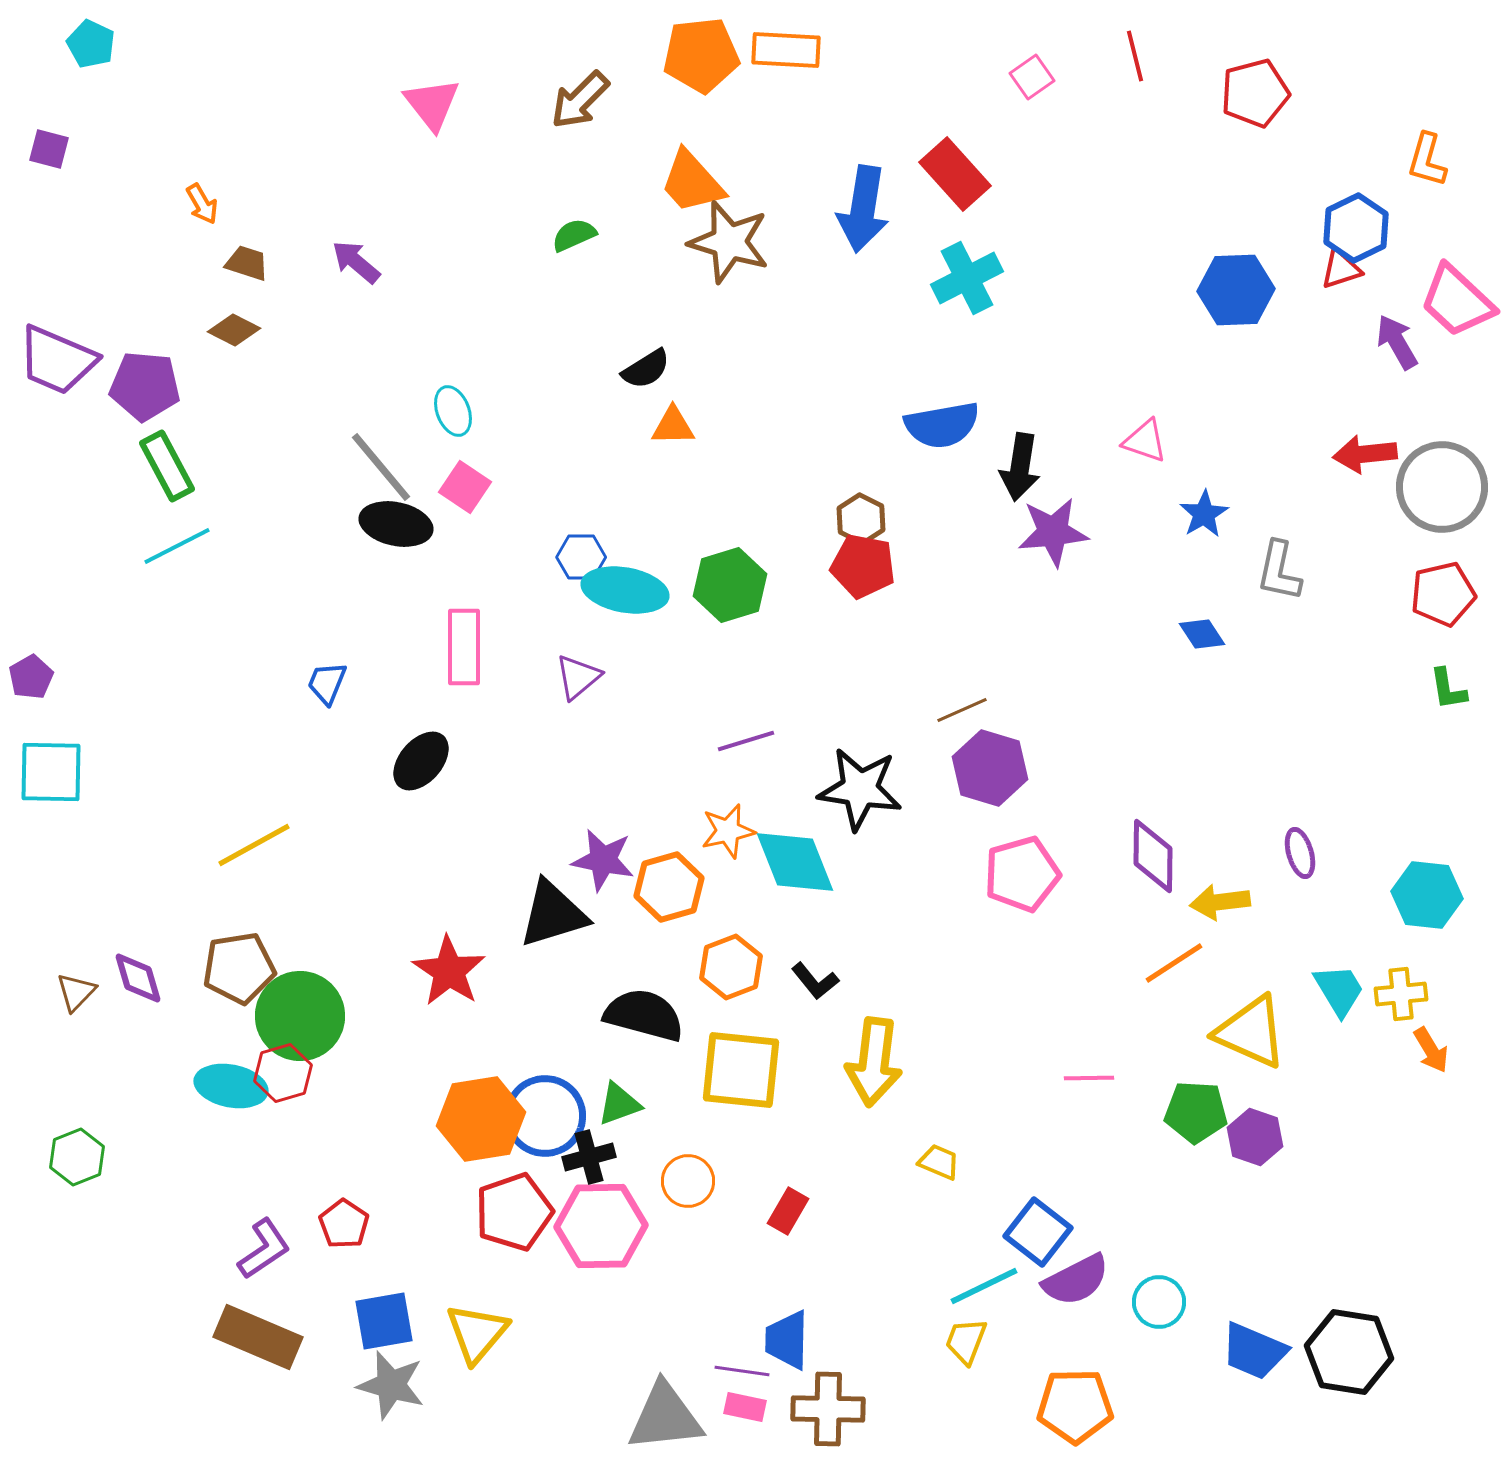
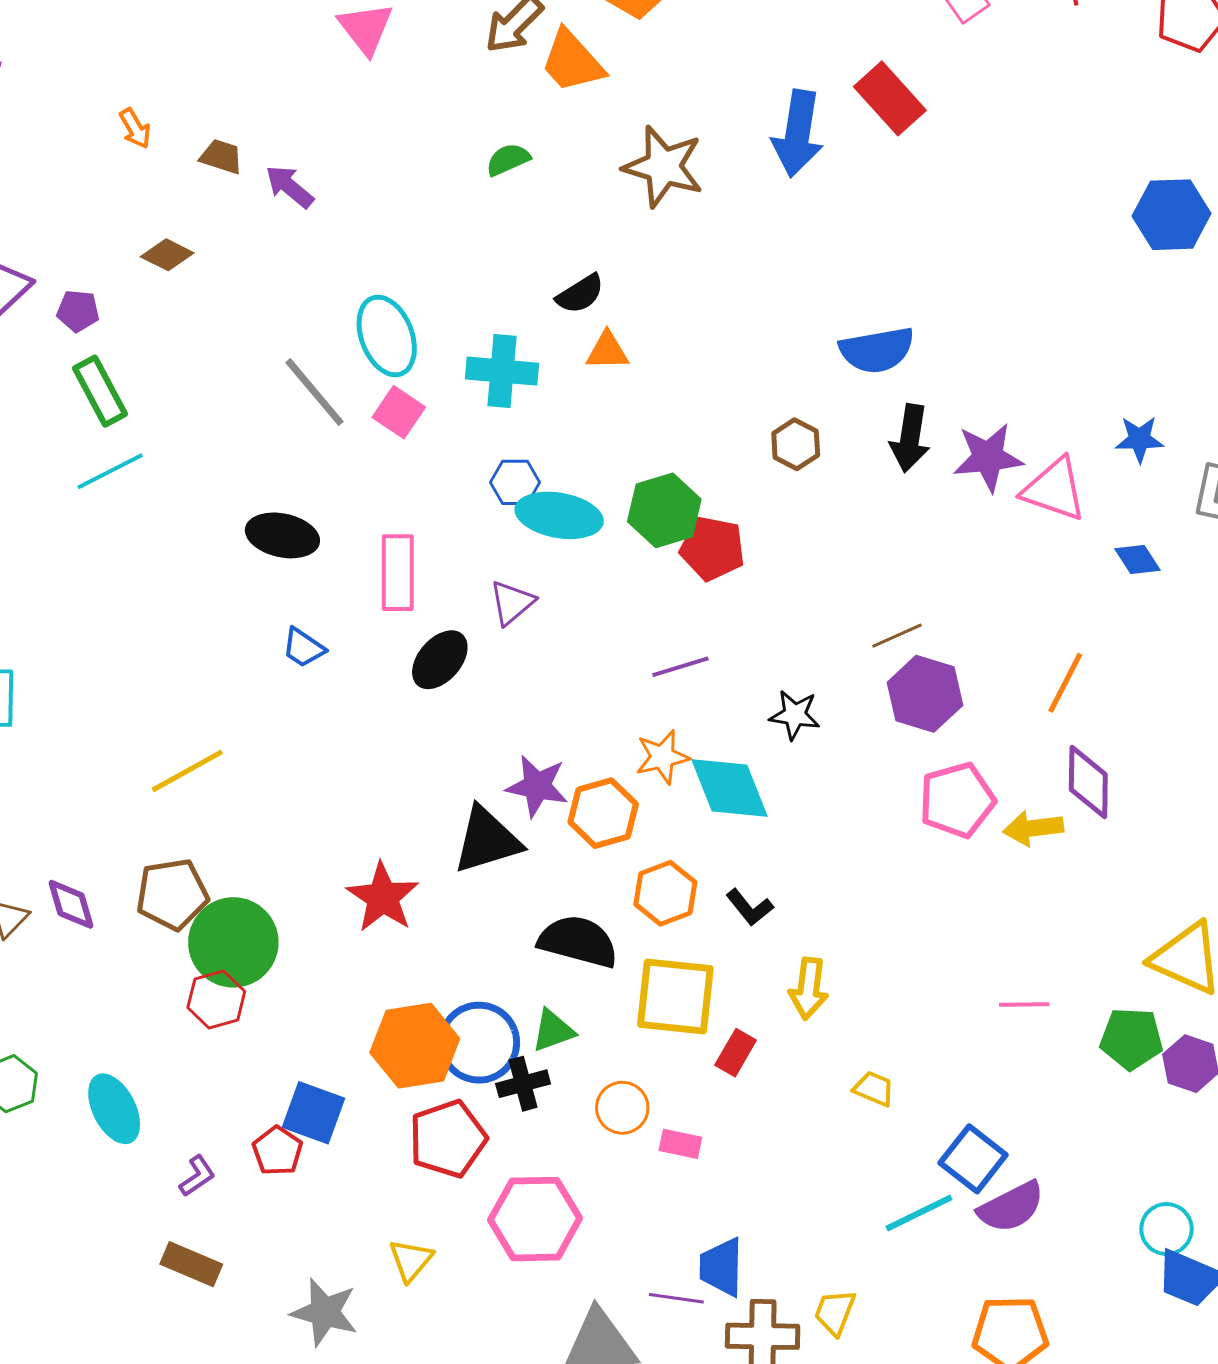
orange trapezoid: (692, 182) -> (572, 61), moved
brown trapezoid: (247, 263) -> (221, 157), moved
cyan cross: (967, 278) -> (502, 371), moved, turned 32
purple pentagon: (145, 386) -> (78, 311), size x0.6
cyan ellipse: (453, 411) -> (387, 336), size x1.6
pink triangle: (1145, 441) -> (1054, 489), moved, size x1.5
black arrow: (1020, 467) -> (910, 438), moved
blue star: (1204, 514) -> (1139, 439), turned 30
black ellipse: (396, 524) -> (282, 535), moved
red pentagon: (863, 566) -> (712, 548), moved
blue trapezoid: (327, 683) -> (304, 648), moved, turned -78
black ellipse: (421, 761) -> (440, 660), moved
black star: (860, 789) -> (795, 715), size x0.6
yellow arrow: (1220, 902) -> (1033, 828), moved
orange line: (1174, 963) -> (1065, 683), moved, turned -30
yellow arrow: (874, 1062) -> (809, 988), size x0.7
cyan ellipse: (231, 1086) -> (114, 1109), moved, turned 52
red rectangle: (788, 1211) -> (736, 1053), moved
pink hexagon: (601, 1226) -> (535, 1219), moved
purple L-shape: (264, 1249) -> (197, 1176), size x0.7
cyan circle: (1159, 1302) -> (1166, 1229), moved
blue square: (384, 1321) -> (314, 1113), moved, turned 30
yellow triangle: (477, 1333) -> (411, 1260), size x0.7
brown rectangle: (258, 1337) -> (191, 1264), size x0.7
yellow trapezoid: (966, 1341) -> (835, 1312), moved
pink rectangle: (745, 1407) -> (680, 1144), moved

